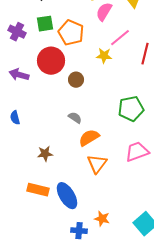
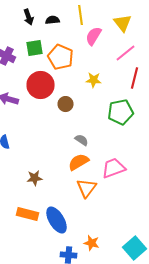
pink line: (120, 38) -> (126, 53), moved
green pentagon: (131, 109) -> (121, 112), moved
gray semicircle: (75, 118) -> (82, 140), moved
pink trapezoid: (137, 152) -> (114, 168), moved

